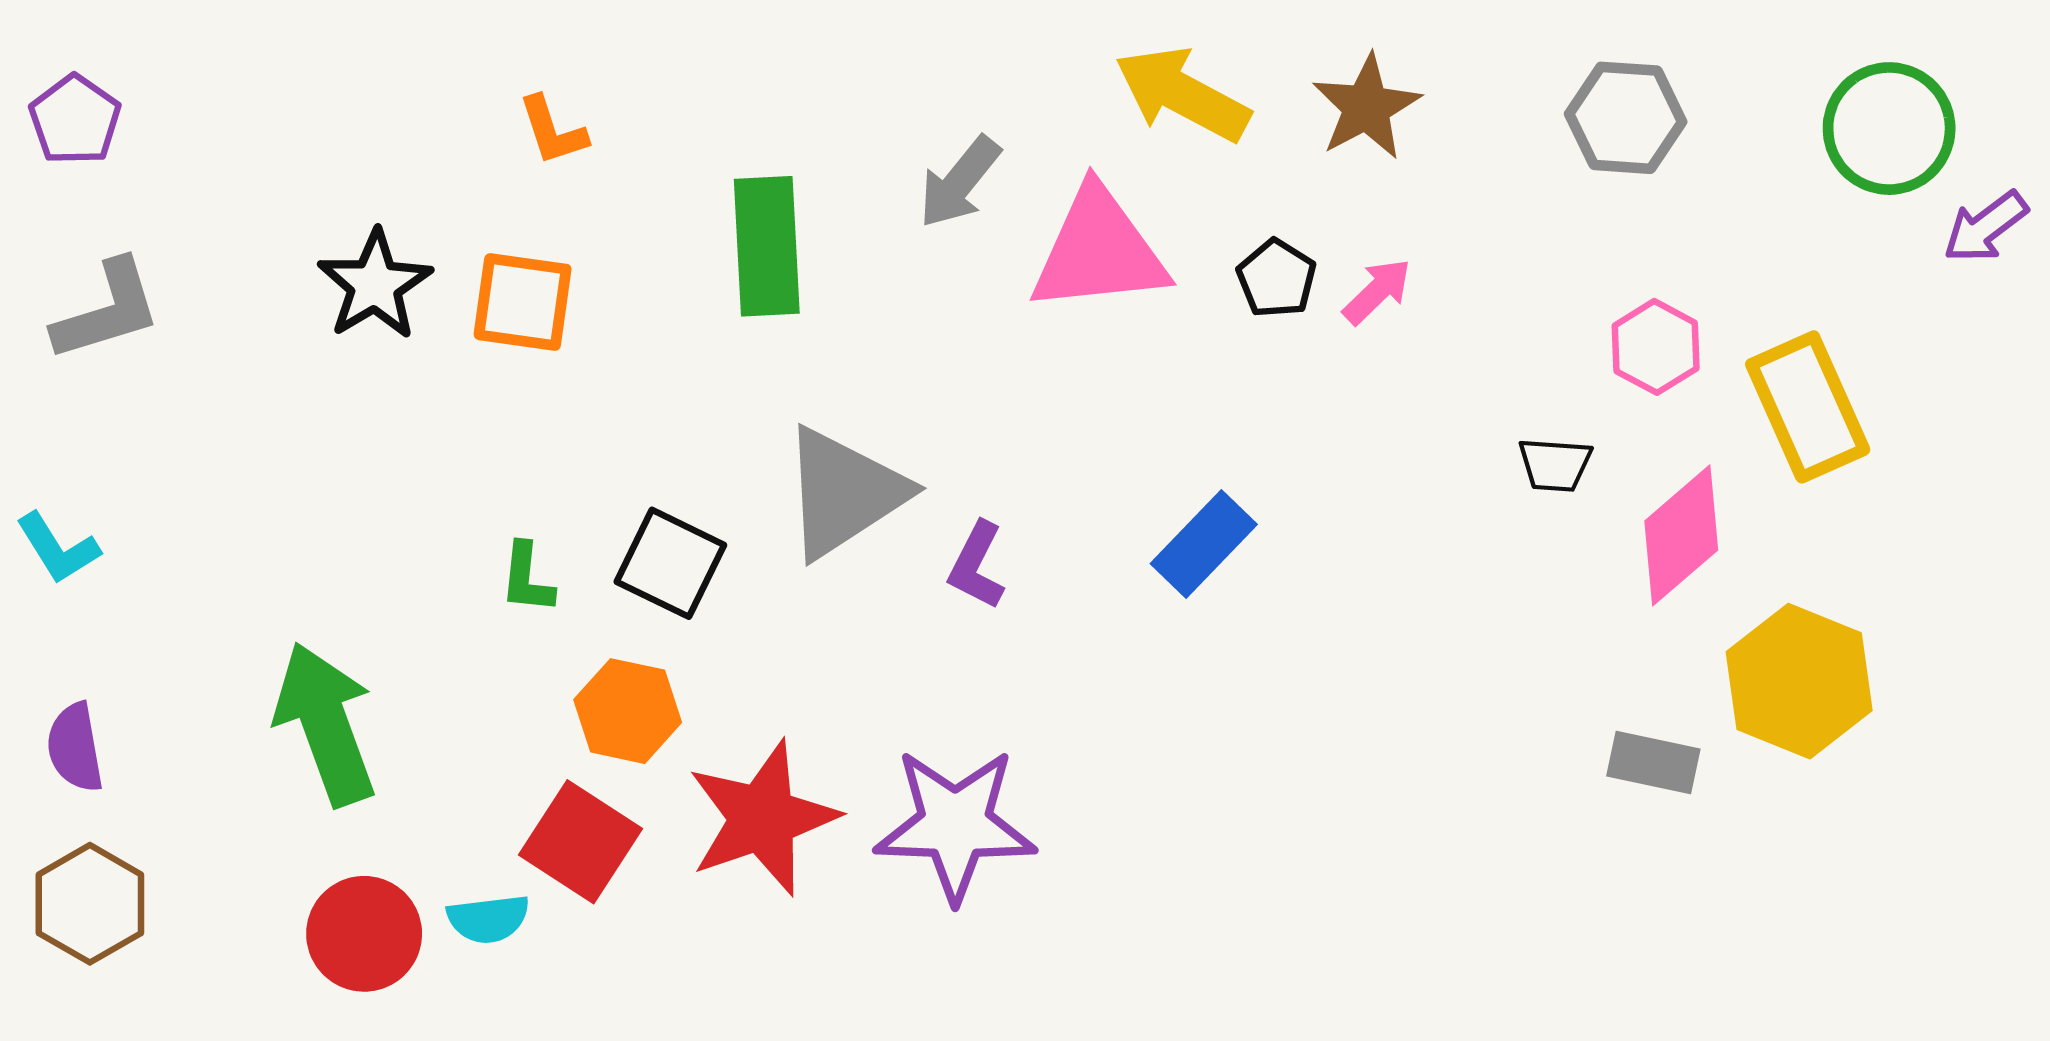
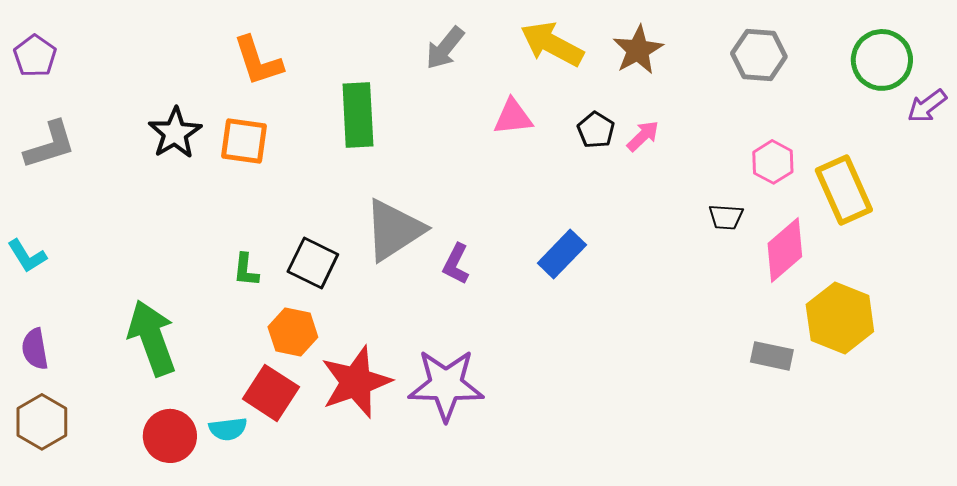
orange L-shape: (553, 131) -> (258, 61), size x1.5
gray arrow: (960, 182) -> (445, 48), moved
pink triangle: (1099, 251) -> (513, 117), size x0.6

